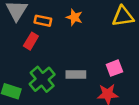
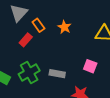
orange rectangle: (43, 21) -> (38, 25), turned 32
pink square: (114, 68) -> (90, 66), moved, turned 32

